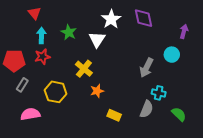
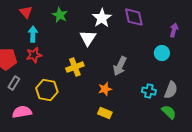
green star: (69, 32) -> (60, 15), moved
gray arrow: (147, 68) -> (120, 66), moved
yellow cross: (84, 69) -> (75, 67), turned 30
orange star: (97, 91) -> (105, 89), moved
gray semicircle: (147, 109) -> (171, 90), moved

